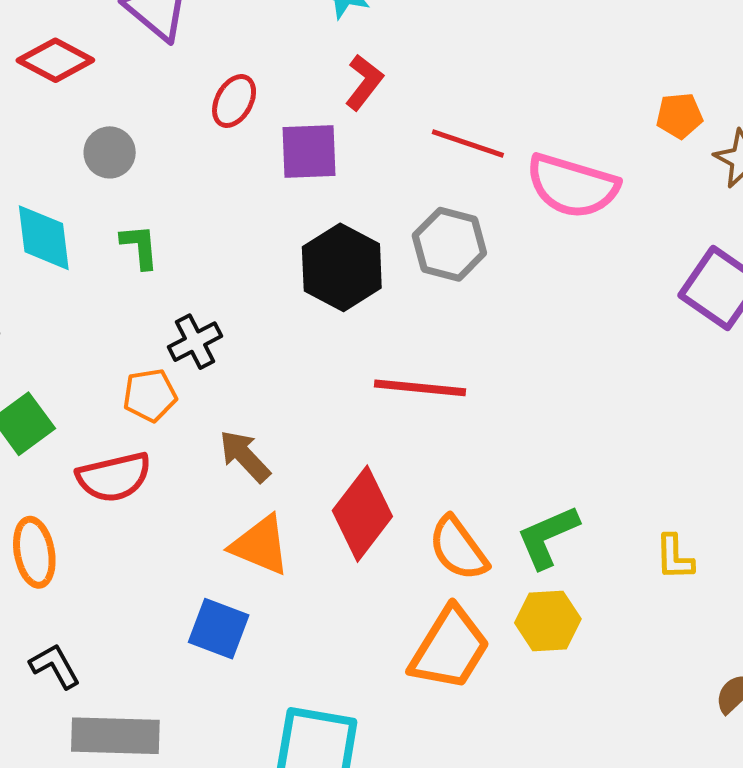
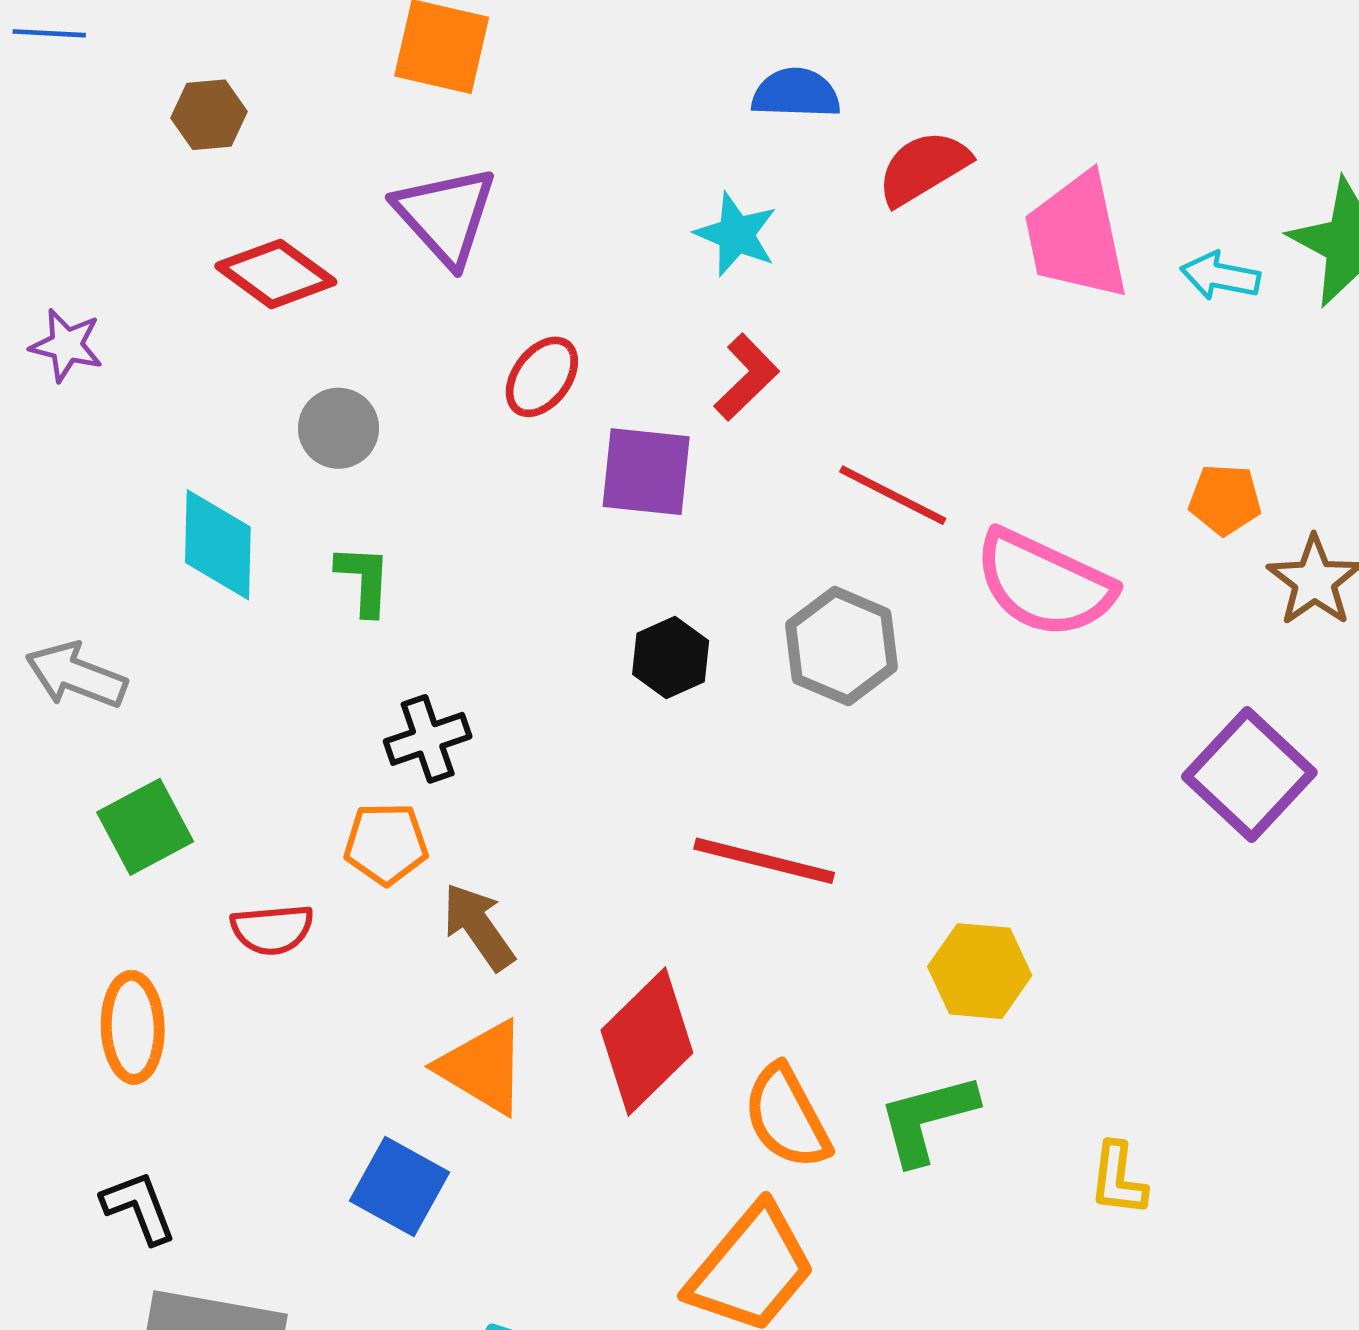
black hexagon: (342, 267) -> (671, 658), size x0.6
orange pentagon: (150, 395) -> (386, 844), moved
red semicircle: (114, 477) -> (272, 929), size x0.7
yellow hexagon: (548, 621) -> (980, 971), moved

